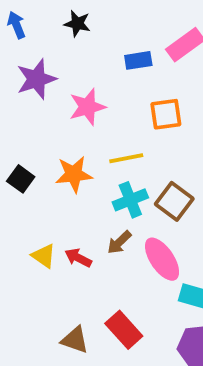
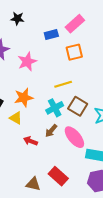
orange square: (166, 114) -> (74, 52), moved
yellow line: (126, 158) -> (63, 84), moved
yellow triangle: (44, 256) -> (16, 118), moved

